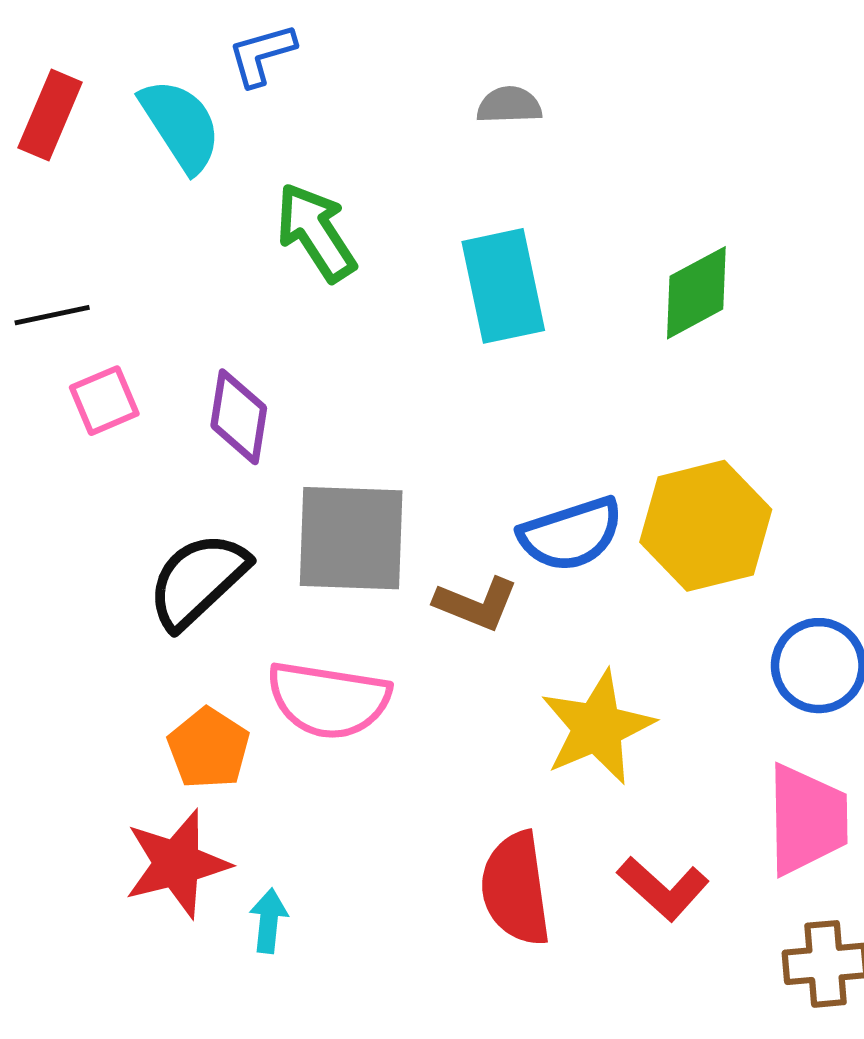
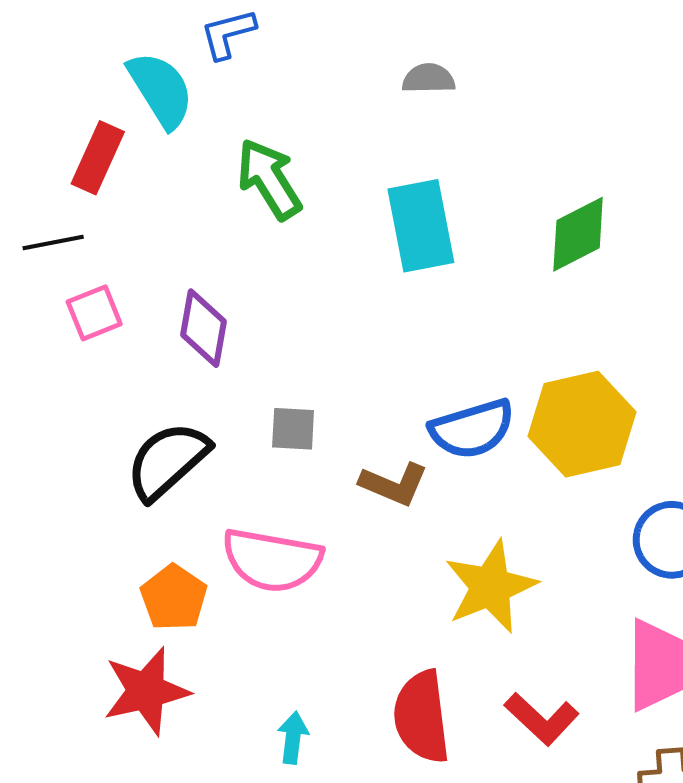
red rectangle: (50, 115) -> (98, 158), moved
gray square: (351, 538) -> (293, 429), size x0.5
cyan arrow: (269, 921) -> (293, 738), moved

